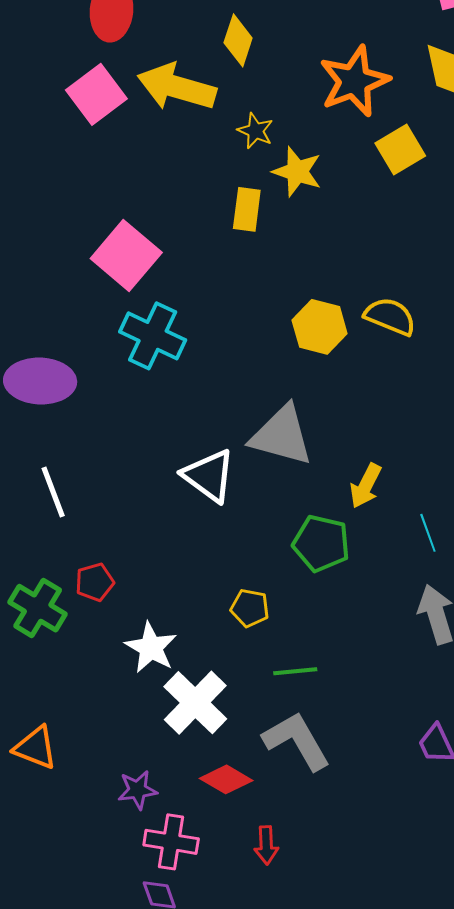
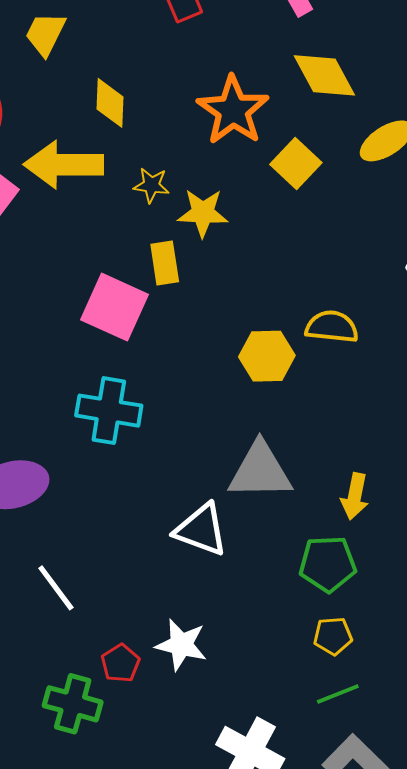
pink square: (126, 256) -> (114, 307), moved
yellow pentagon: (250, 608) -> (333, 636), moved
white star: (151, 648) -> (181, 645), moved

